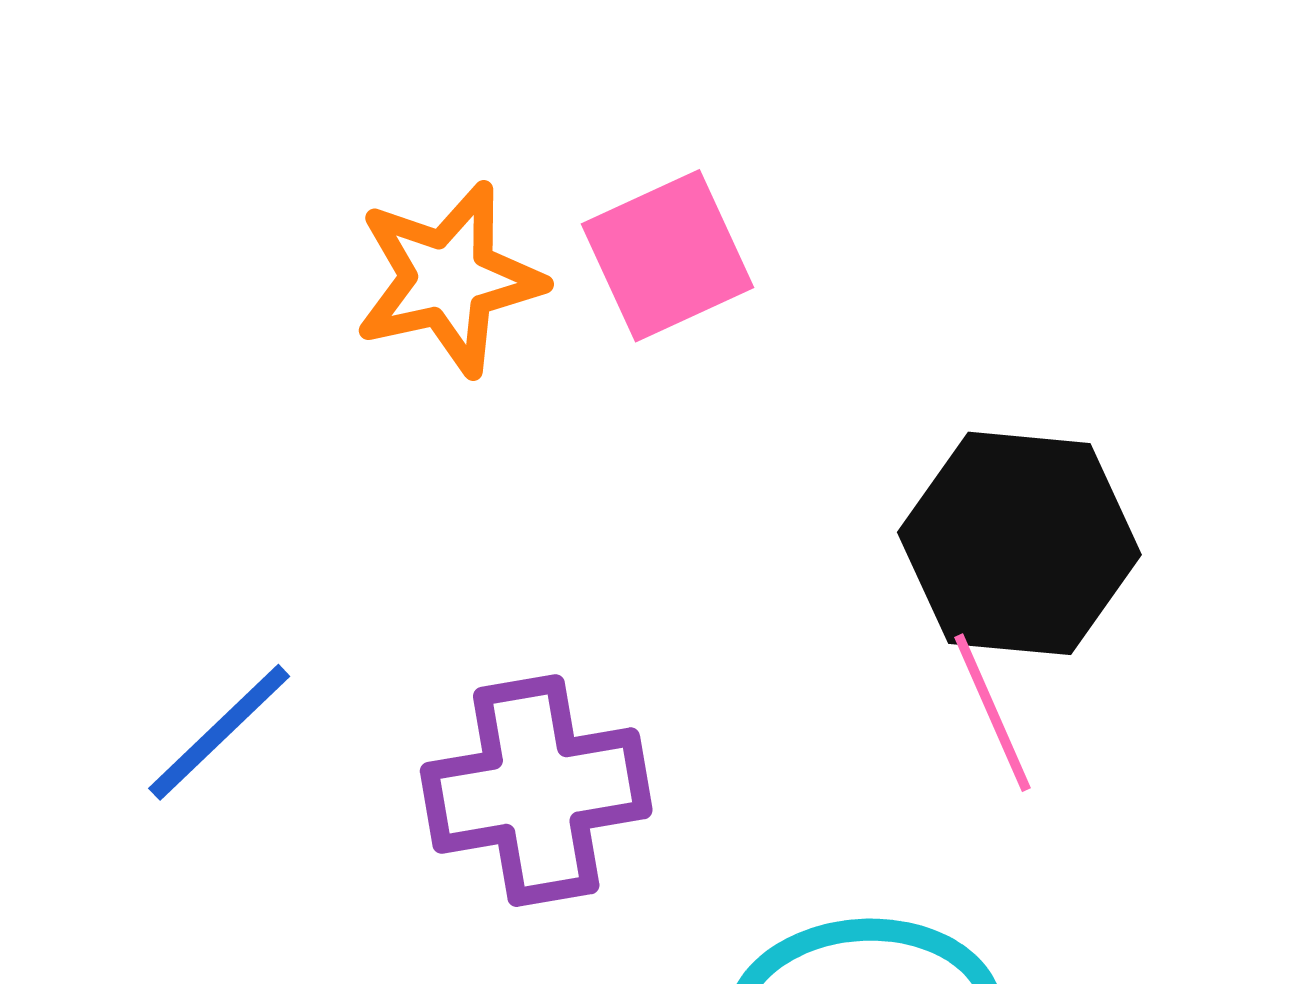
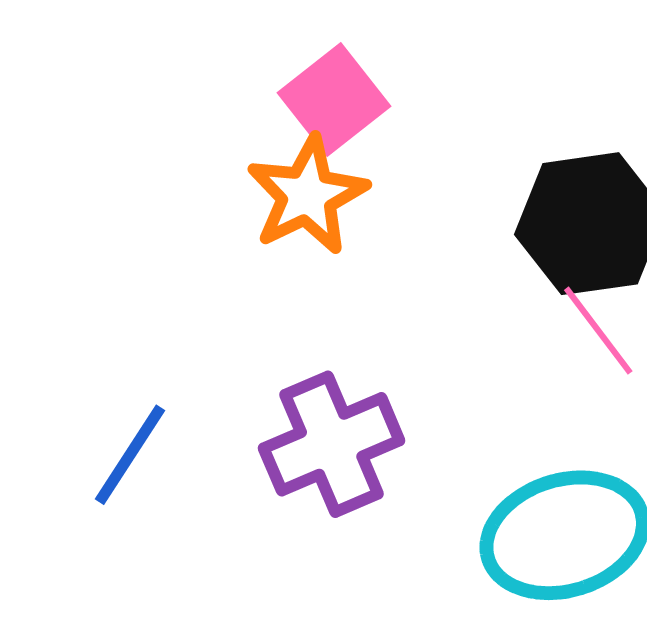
orange star: (449, 279) -> (307, 195), moved

